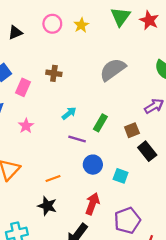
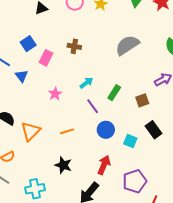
pink star: (26, 126) -> (55, 94), moved
purple line: (77, 139) -> (93, 106), turned 35
black rectangle: (147, 151) -> (154, 130), moved
orange line: (53, 179) -> (67, 131), moved

